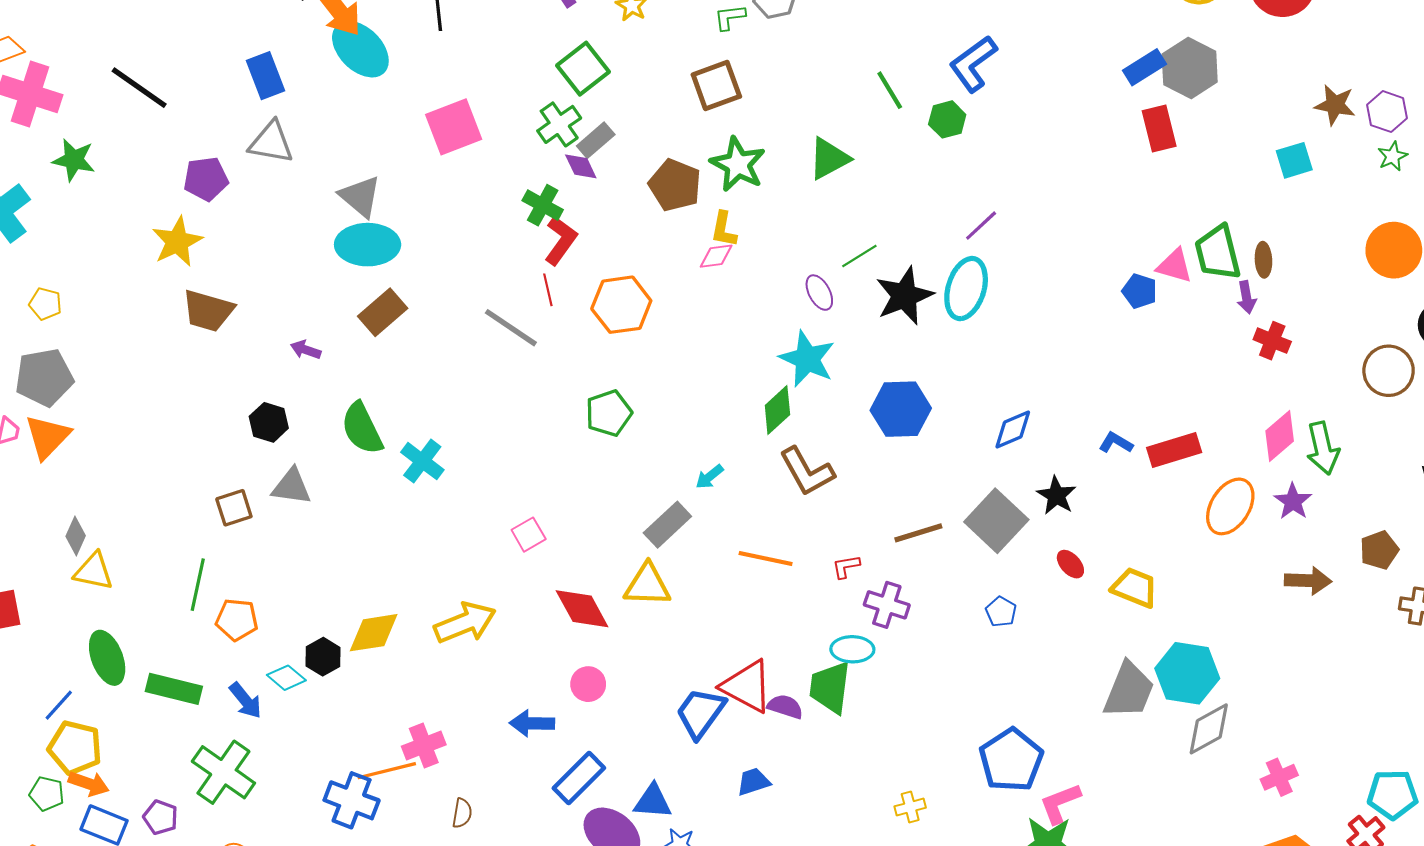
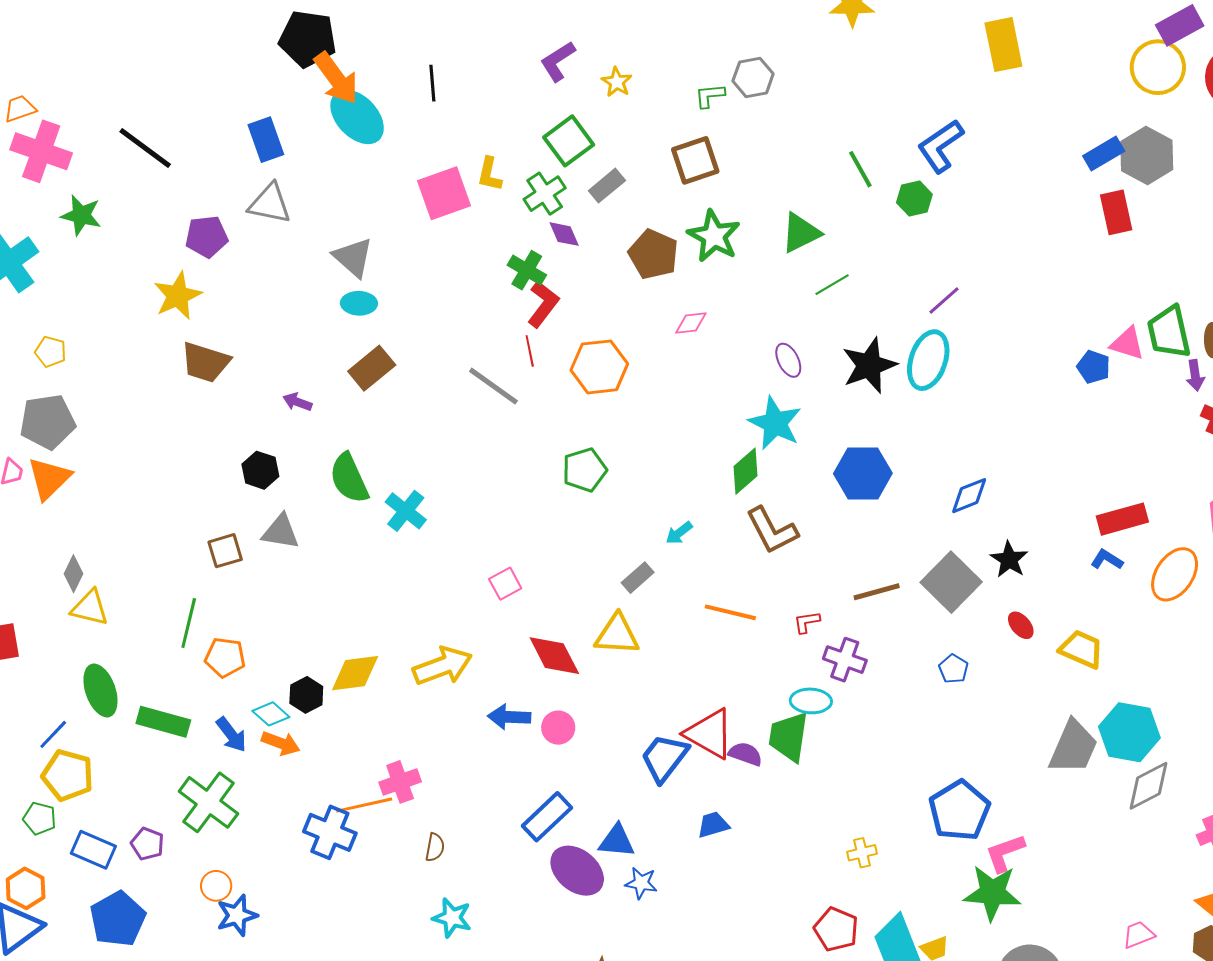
gray rectangle: (596, 140) -> (607, 186), moved
yellow L-shape: (724, 229) -> (489, 174), moved
cyan ellipse: (368, 245) -> (359, 303), size x0.6
green line: (859, 256) -> (832, 285), moved
blue L-shape: (1116, 443) -> (1107, 560), moved
gray rectangle: (667, 525) -> (638, 578), size x0.7
blue arrow: (532, 723) -> (509, 717), moved
orange arrow: (89, 784) -> (281, 743), moved

